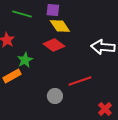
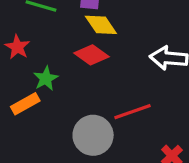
gray circle: (55, 96) -> (93, 135), size x1.6

